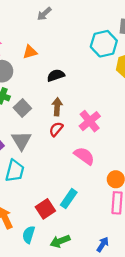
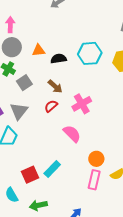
cyan hexagon: (104, 44) -> (90, 53), moved
orange triangle: (30, 52) -> (39, 50), moved
brown arrow: (57, 107) -> (55, 86), turned 119
cyan semicircle: (29, 235) -> (12, 195), turned -56

